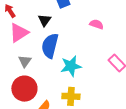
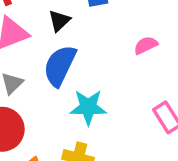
pink semicircle: (97, 24) -> (146, 45), turned -56

